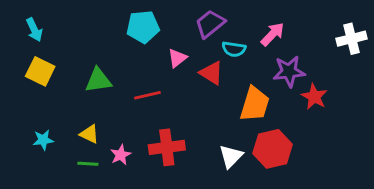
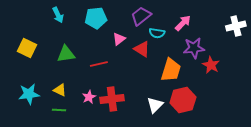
cyan arrow: (34, 30) -> (58, 15), moved
cyan star: (43, 140) -> (29, 94), size x1.5
pink star: (121, 155) -> (89, 97), moved

